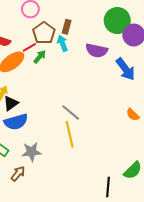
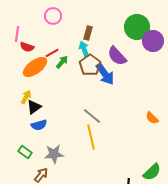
brown pentagon: (44, 33) -> (90, 65), moved
purple semicircle: (97, 51) -> (117, 56), turned 35
blue arrow: (126, 69) -> (105, 74), moved
blue semicircle: (16, 122) -> (39, 125), size x0.7

